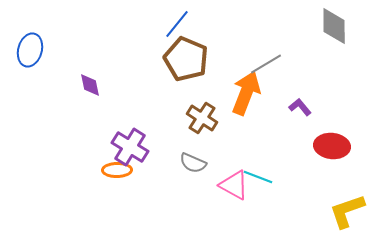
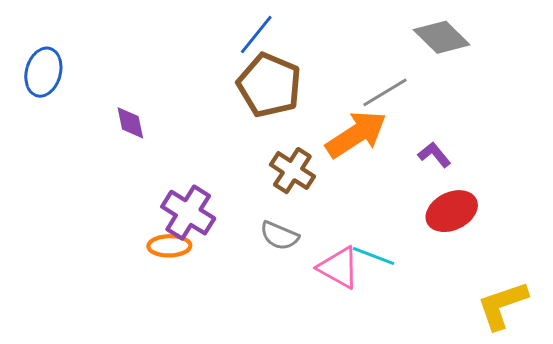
gray diamond: (334, 26) -> (442, 37), moved, turned -45
orange arrow: (246, 93) -> (356, 134), turned 36
red ellipse: (332, 146) -> (452, 211), moved, turned -32

